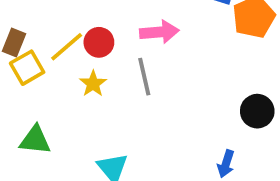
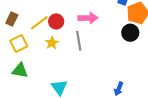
yellow square: (27, 68) -> (19, 43), moved
black circle: (257, 111) -> (130, 33), moved

